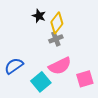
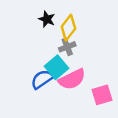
blue semicircle: (14, 66) -> (42, 79), moved
cyan square: (41, 82) -> (56, 67), moved

